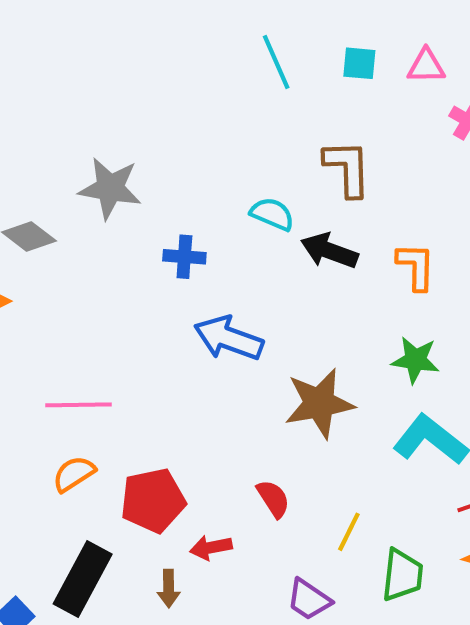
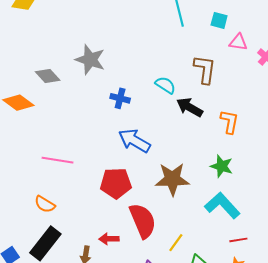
pink triangle: (426, 66) -> (238, 42), moved
orange semicircle: (74, 474) -> (45, 204), moved, turned -125
red semicircle: (273, 499) -> (143, 221), size x1.8
red pentagon: (153, 500) -> (116, 183), moved

